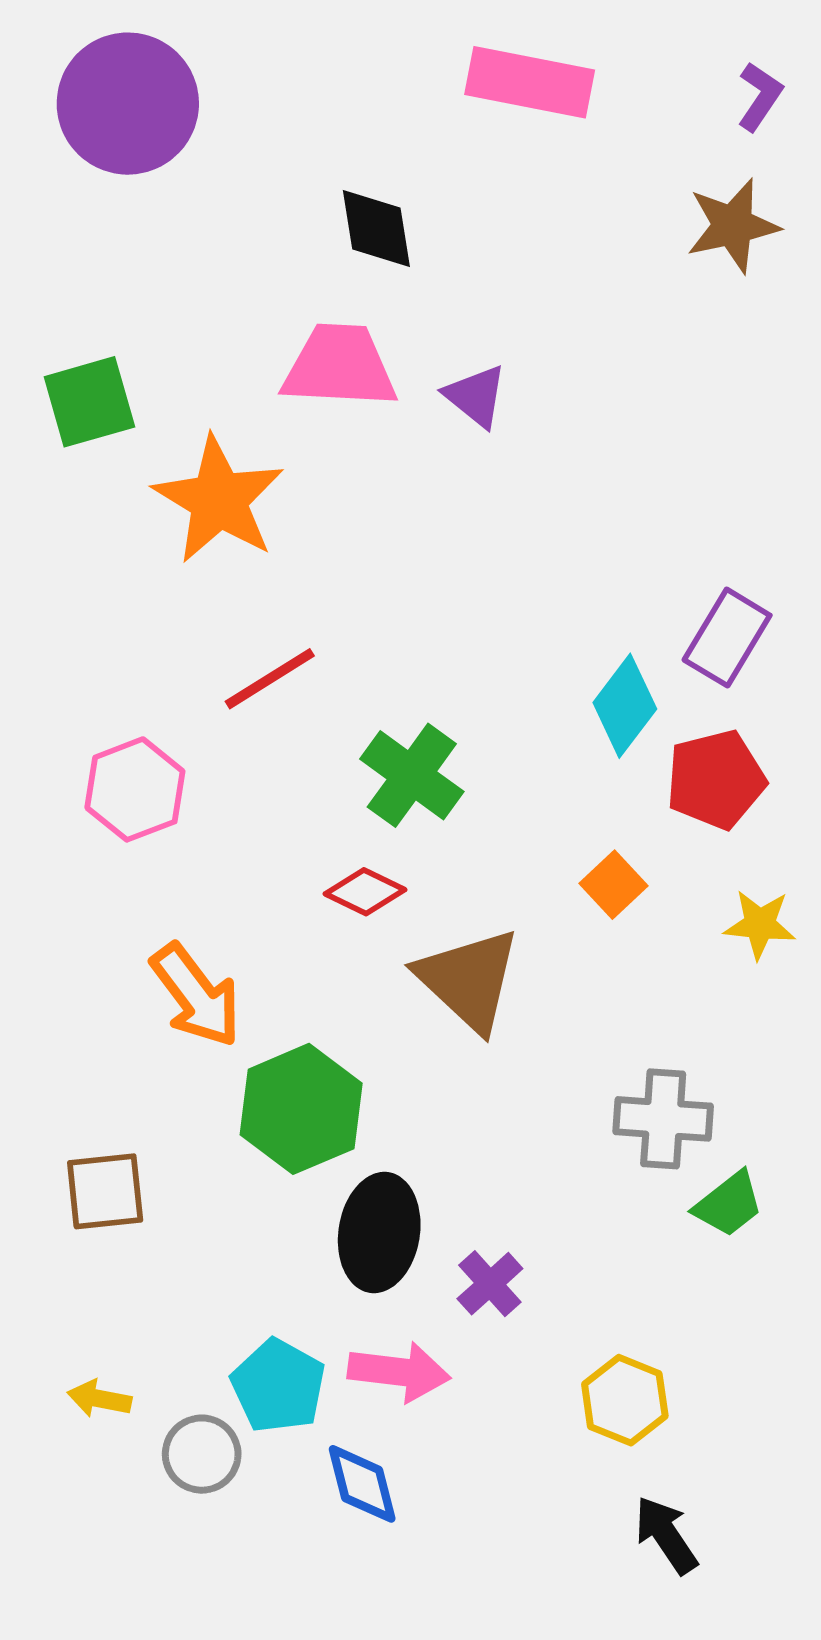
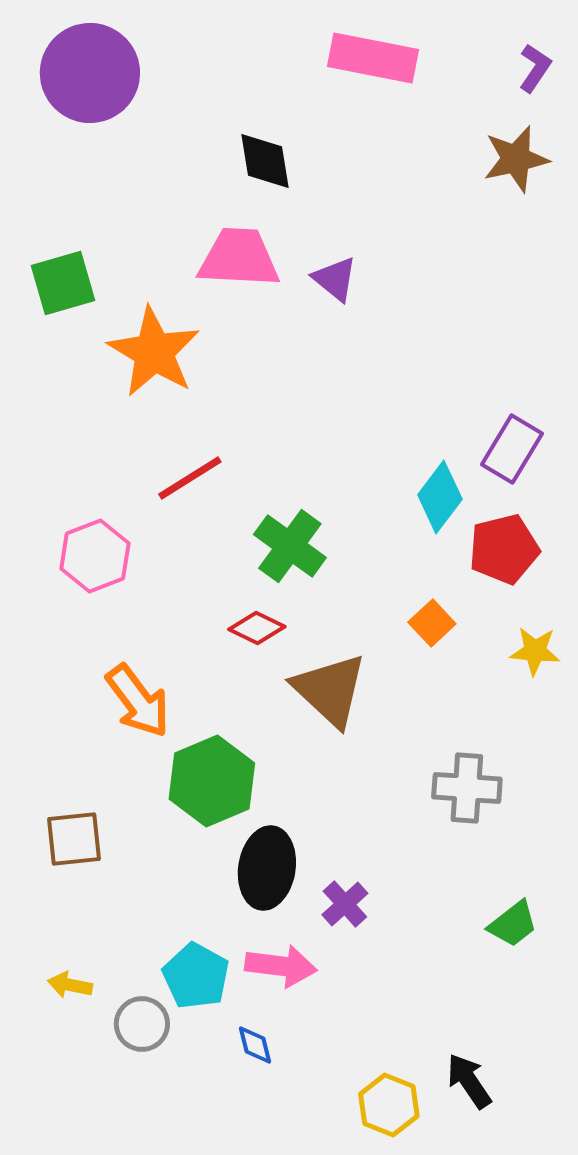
green trapezoid: (729, 1204) -> (513, 924), moved
yellow hexagon: (625, 1400) -> (389, 1105), moved
blue diamond: (362, 1484) -> (255, 1045), size x0.7

